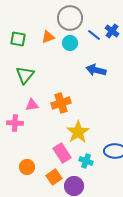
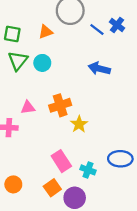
cyan circle: (70, 43) -> (42, 63), moved
green triangle: (25, 75) -> (18, 61), moved
yellow star: (78, 132) -> (79, 124), moved, size x0.7
orange circle: (27, 167) -> (13, 184), moved

